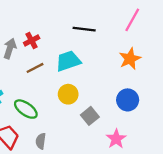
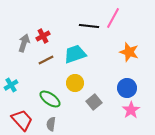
pink line: (132, 20) -> (113, 18), moved
orange star: (130, 59) -> (129, 52), turned -30
green ellipse: (26, 109) -> (50, 99), moved
pink star: (116, 139) -> (131, 110), moved

